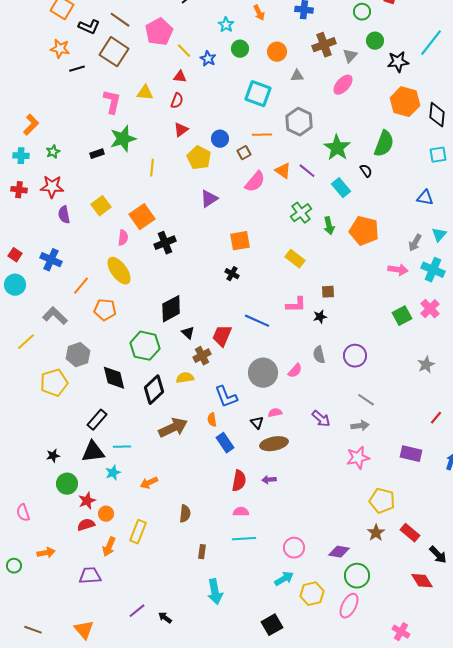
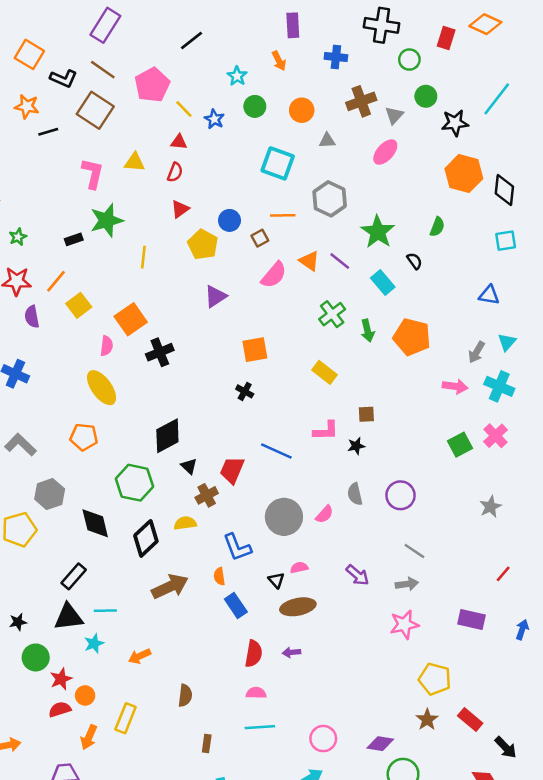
green semicircle: (384, 144) -> (437, 227), size x0.6
orange line: (81, 286) -> (56, 281), moved

